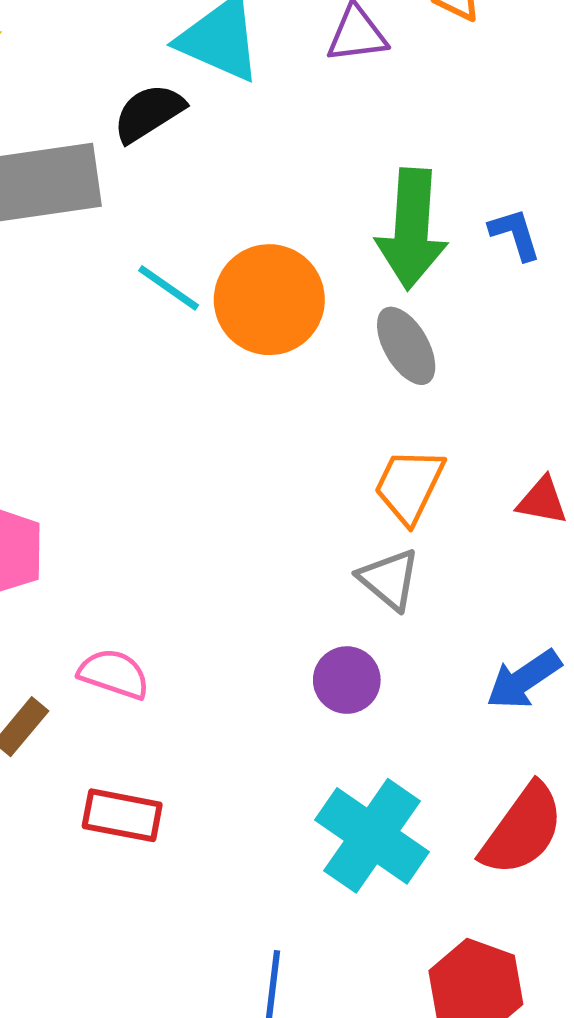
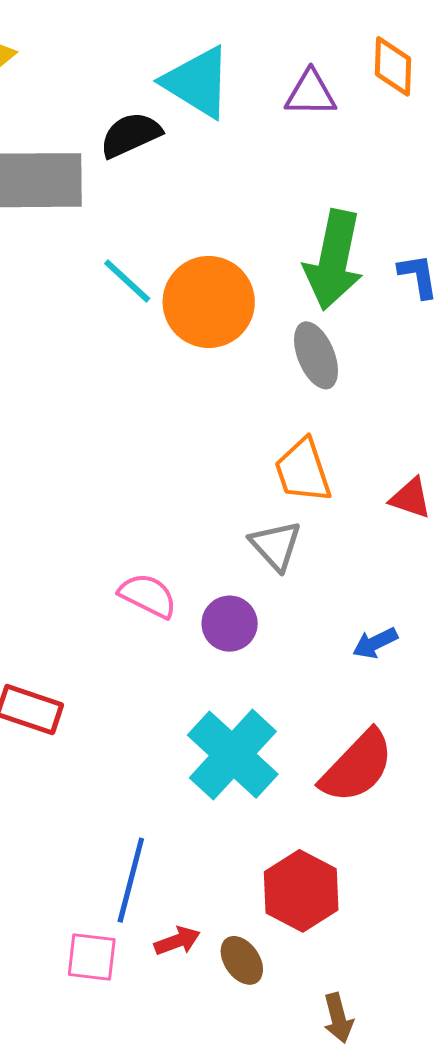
orange trapezoid: (409, 486) -> (303, 471), turned -52
pink semicircle: (114, 674) -> (148, 596), moved
blue arrow: (524, 679) -> (375, 643), size x0.7

